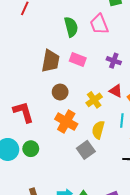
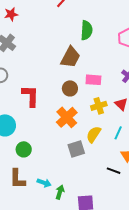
green semicircle: (71, 27) -> (87, 30), moved
pink rectangle: (78, 59) -> (93, 80), moved, turned -35
green circle: (31, 149) -> (24, 149), moved

